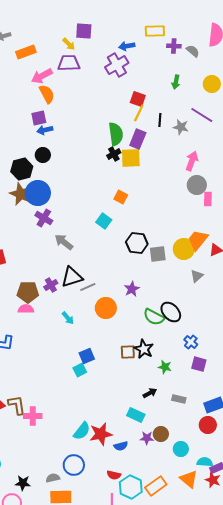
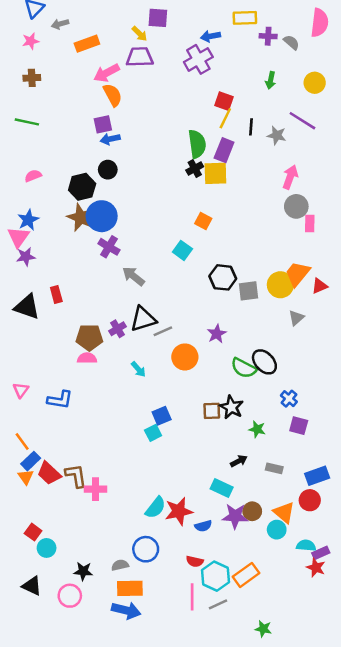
purple star: (147, 438) -> (235, 516), size x1.5
orange triangle: (189, 479) -> (284, 512), moved

